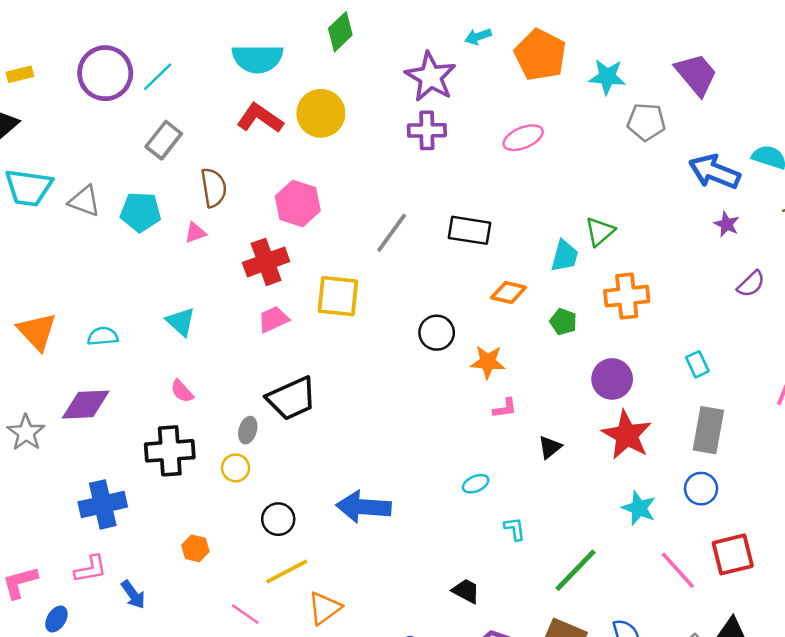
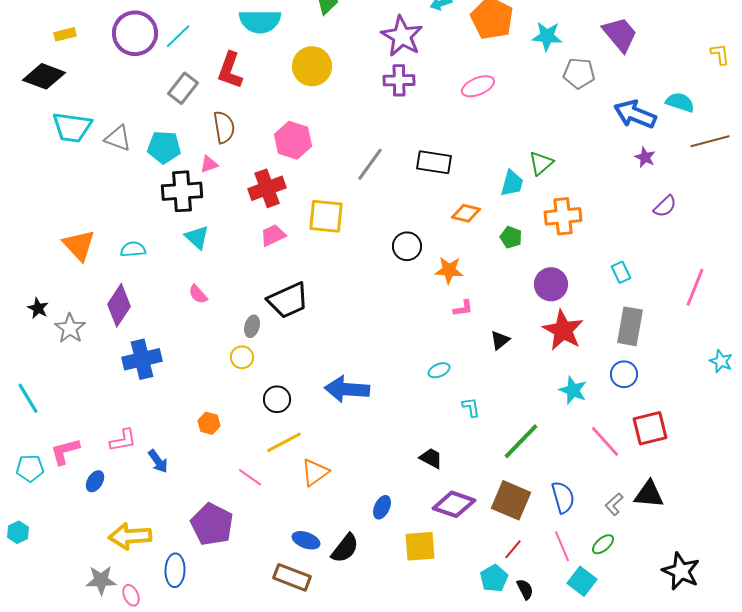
red L-shape: (260, 118) -> (230, 70), moved, turned -105
purple diamond: (86, 405) -> (119, 305), turned -54
black cross: (170, 451) -> (182, 191), moved
blue cross: (103, 504) -> (142, 359), moved

